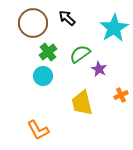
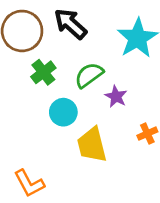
black arrow: (67, 18) -> (70, 24), size x1.4
cyan circle: (43, 76) -> (63, 112), moved

